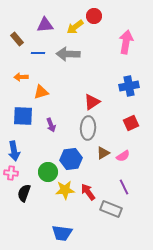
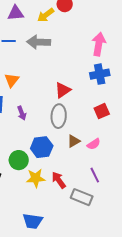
pink arrow: (126, 42) -> (99, 44), moved
orange triangle: (41, 92) -> (12, 80), turned -35

